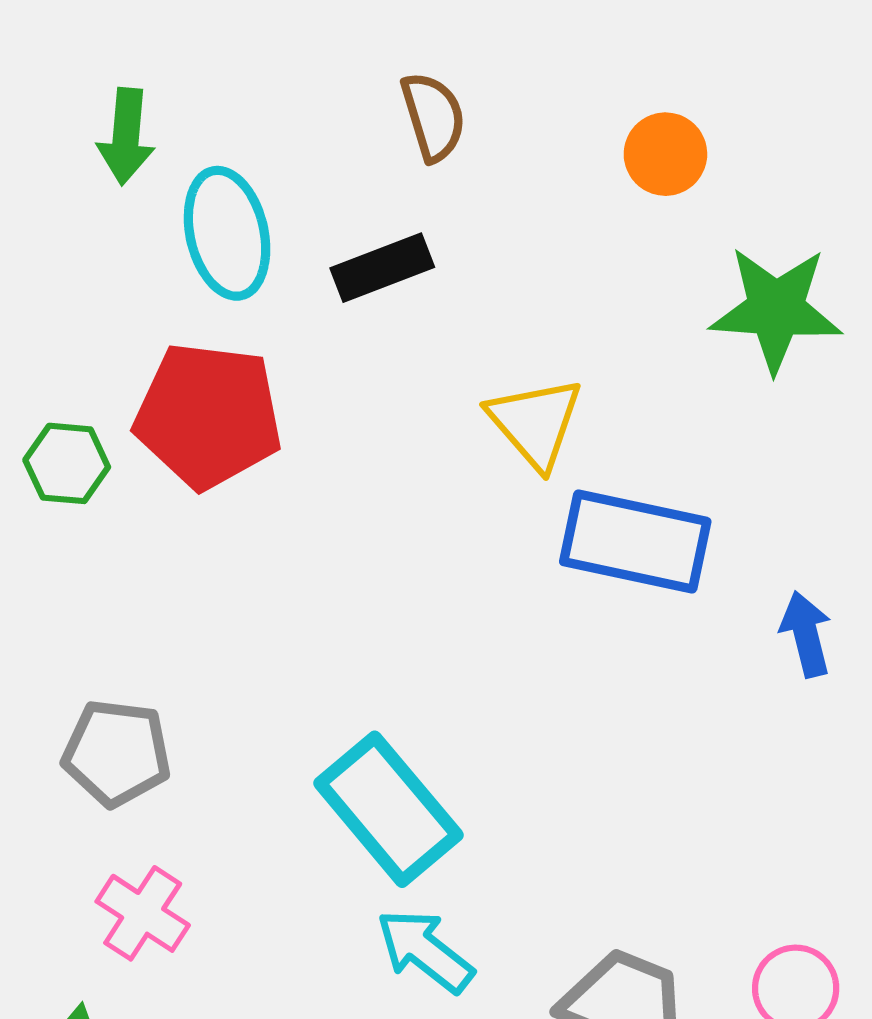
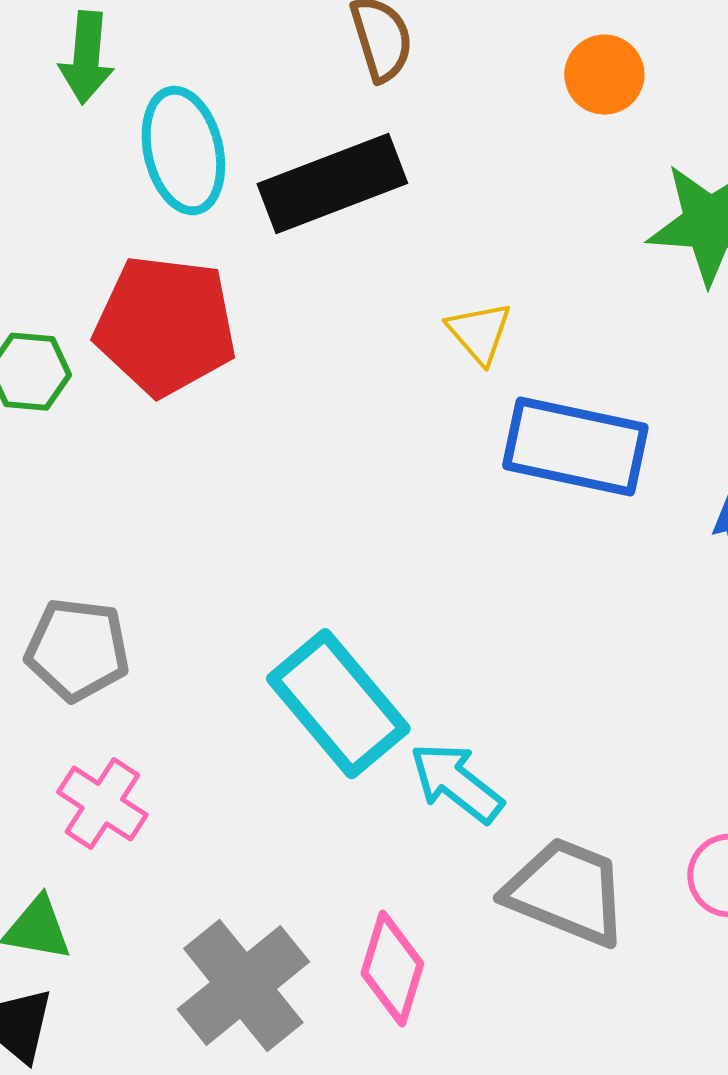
black rectangle: (382, 268) -> (332, 184), size x1.5
yellow triangle: (535, 423) -> (479, 333), size x0.7
cyan arrow: (425, 951) -> (456, 783), moved

